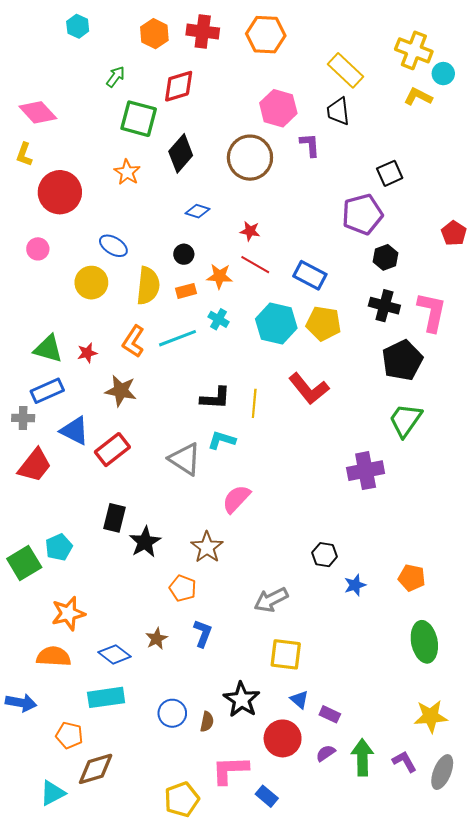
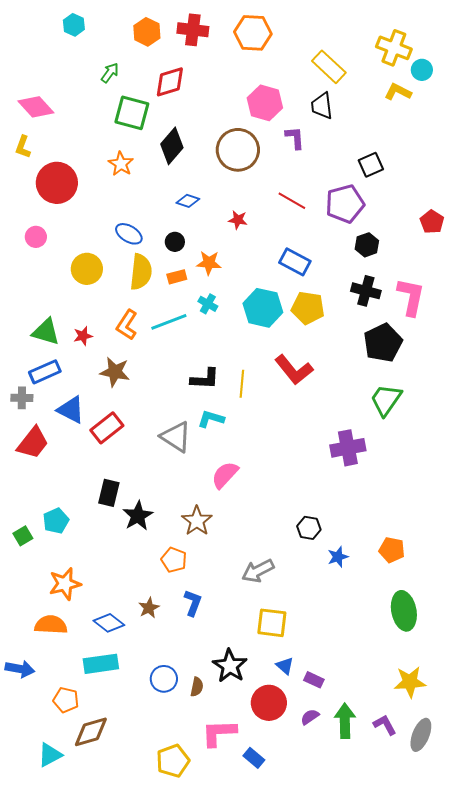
blue ellipse: (113, 246) -> (129, 234), moved
red line: (255, 265) -> (292, 201), moved
green square: (24, 563) -> (23, 536), size x0.6

